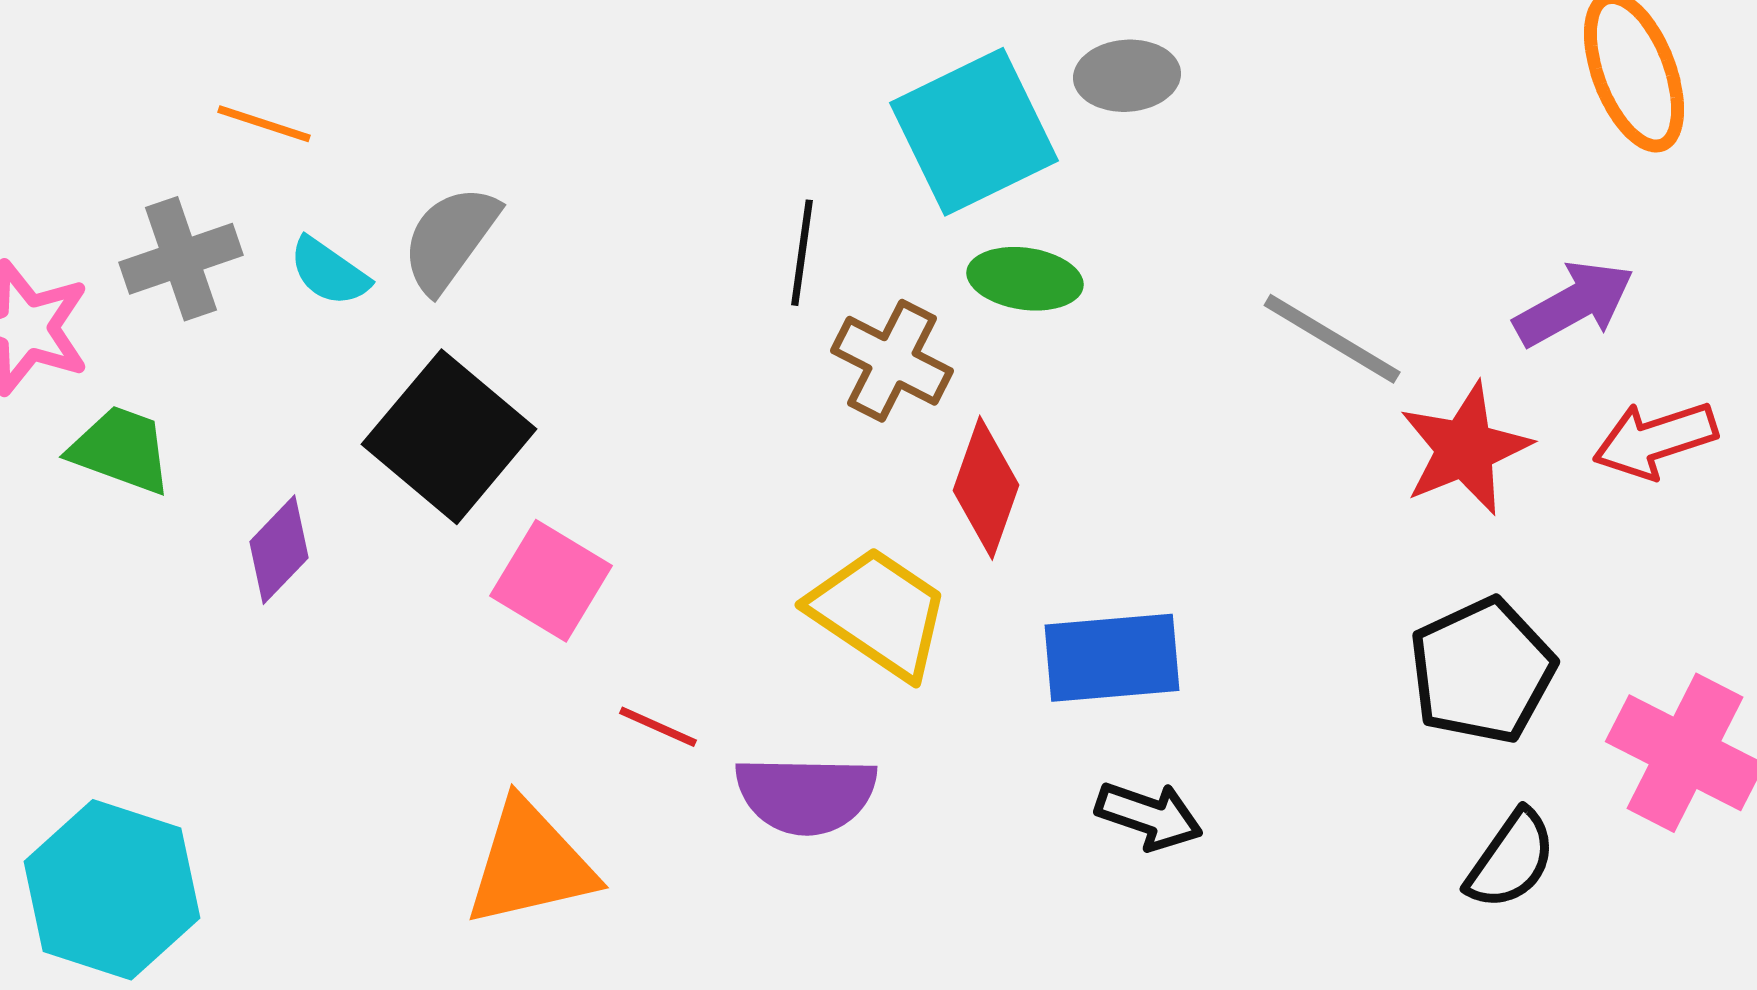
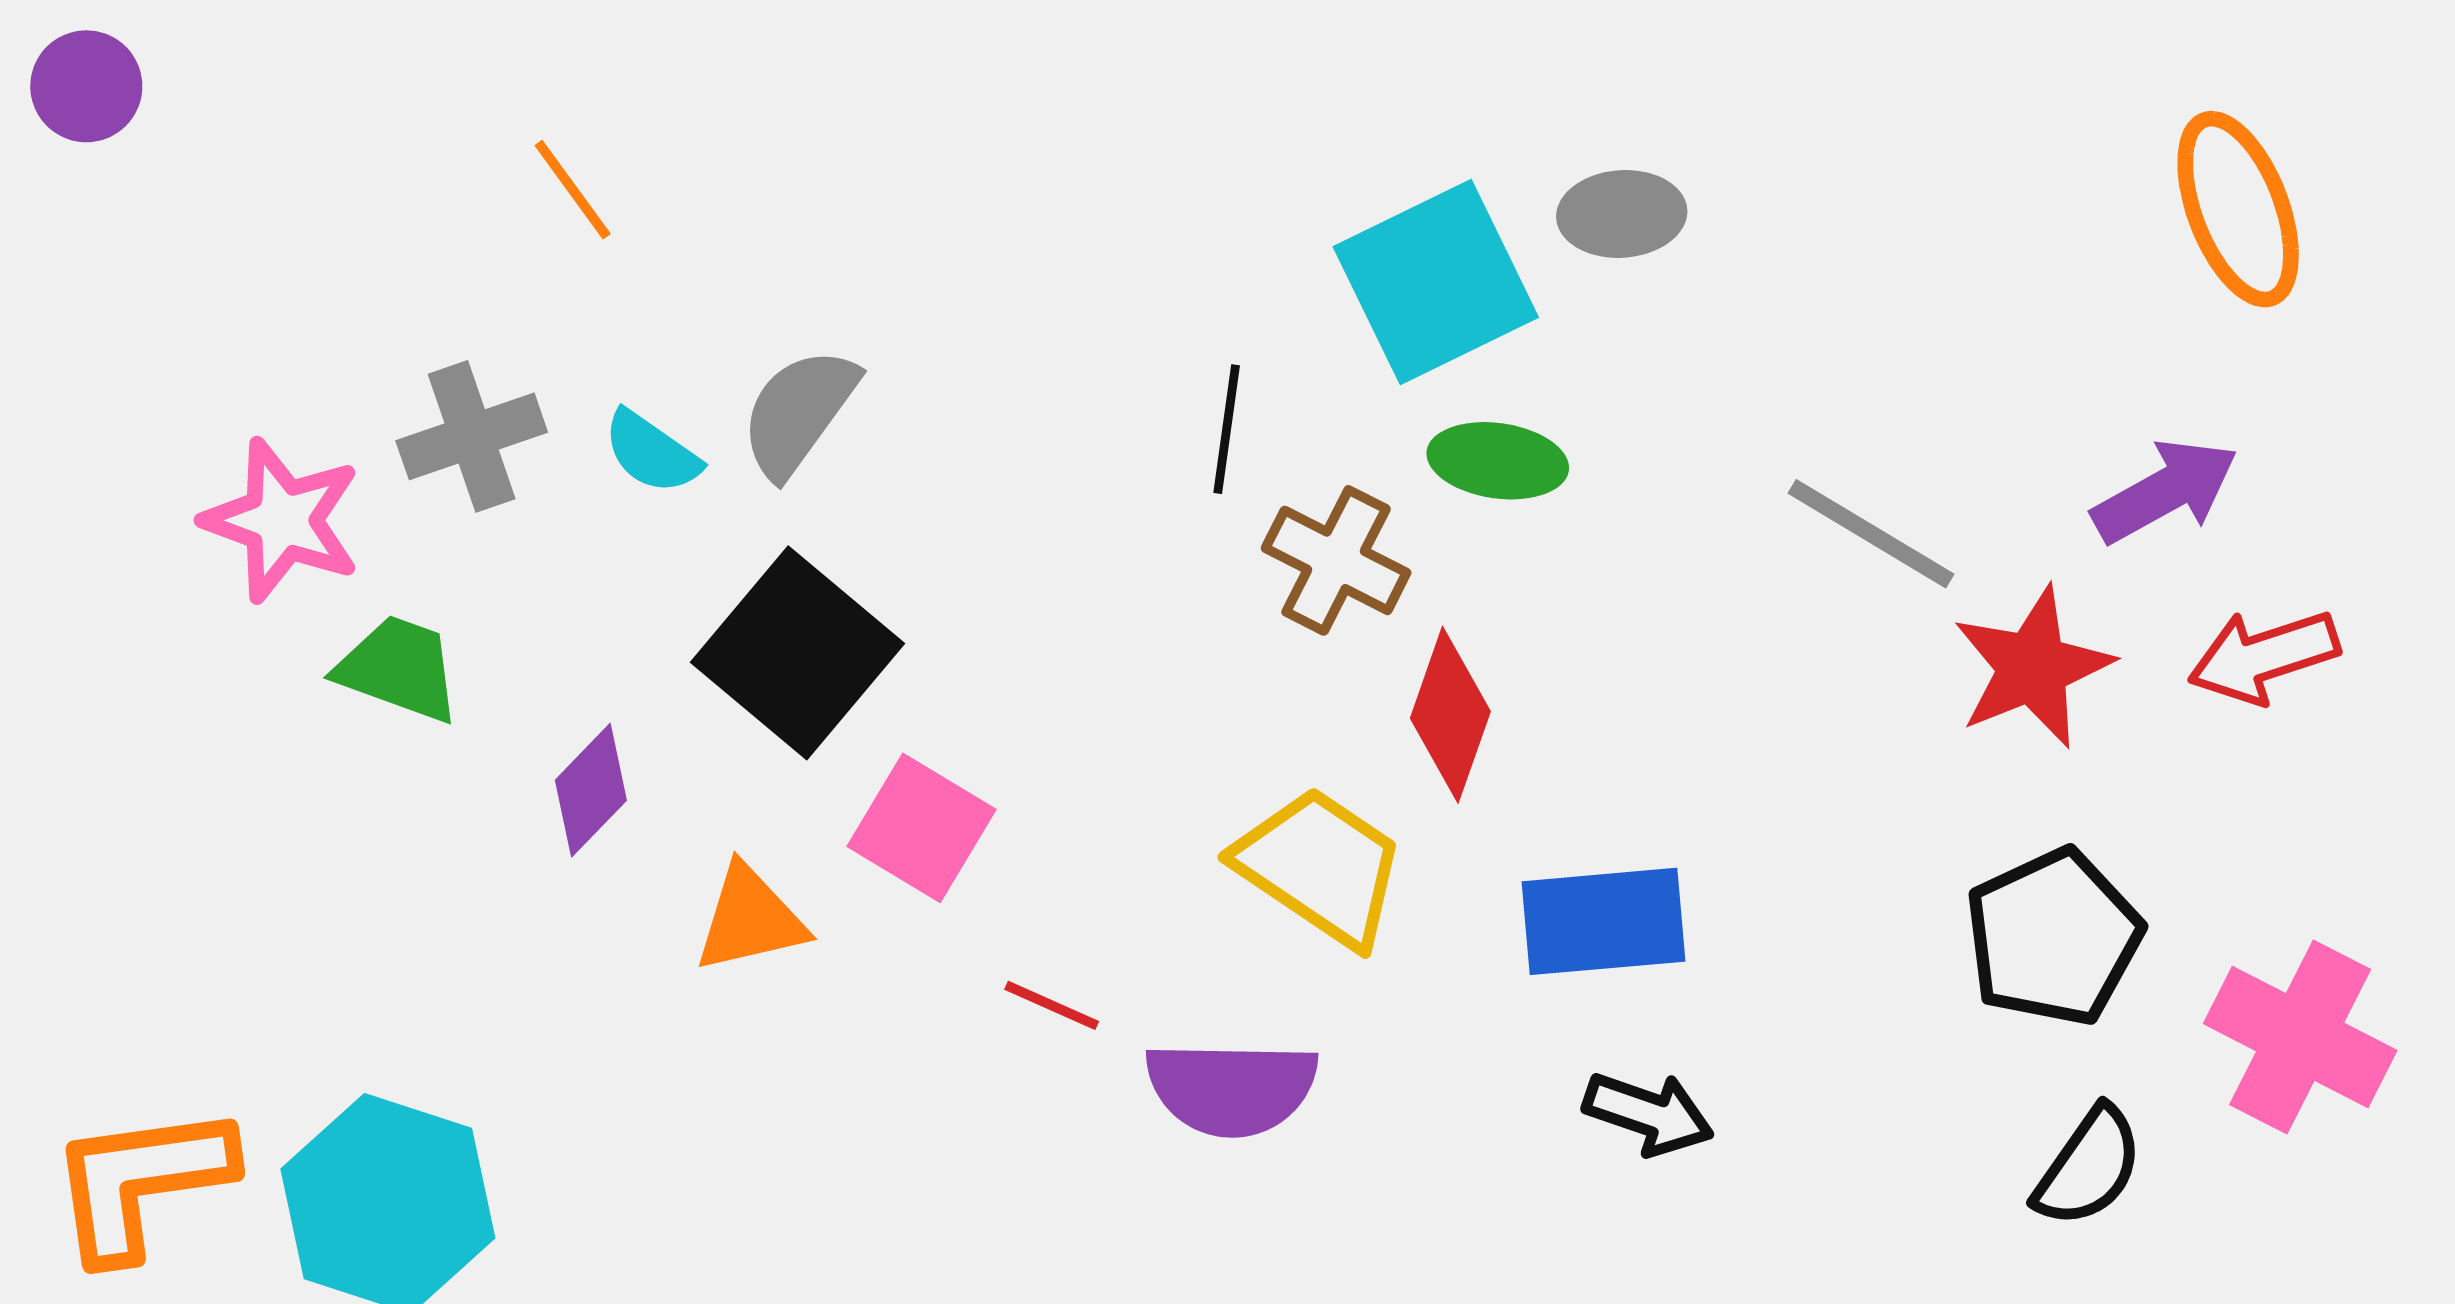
orange line: (264, 124) -> (573, 190), moved, turned 36
orange triangle: (530, 864) -> (750, 919), moved, size x0.7

